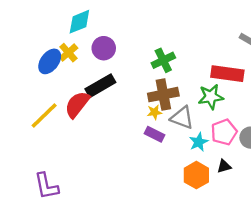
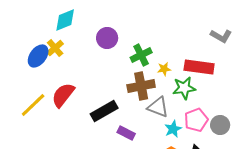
purple circle: (104, 48) -> (107, 38), moved
black rectangle: (100, 86) -> (104, 111), moved
yellow star: (154, 112) -> (164, 69), moved
purple rectangle: (154, 134) -> (126, 133), moved

